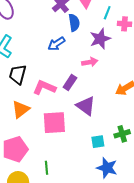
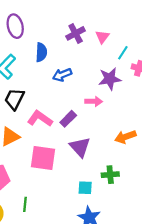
blue semicircle: (74, 23) -> (41, 52), moved
green cross: (122, 134) -> (110, 175), moved

